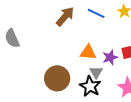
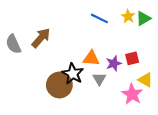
brown arrow: (65, 16) -> (41, 38), moved
black star: (90, 86) -> (73, 74), moved

